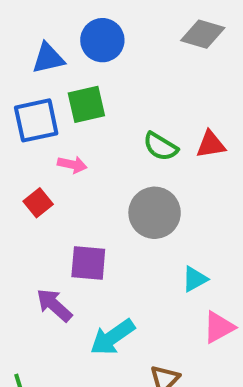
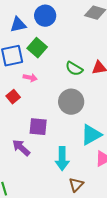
green square: (86, 104) -> (37, 48), turned -36
cyan triangle: (195, 279) -> (91, 135), size x1.6
cyan arrow: (112, 337) -> (62, 159), moved, turned -55

